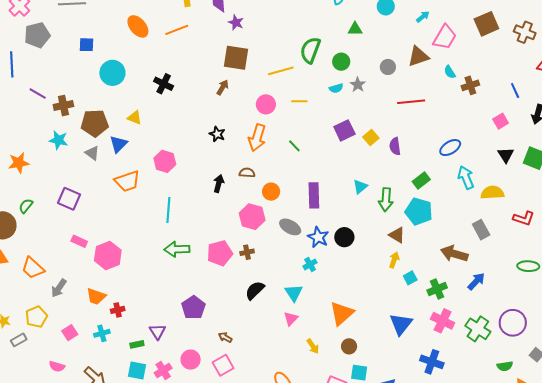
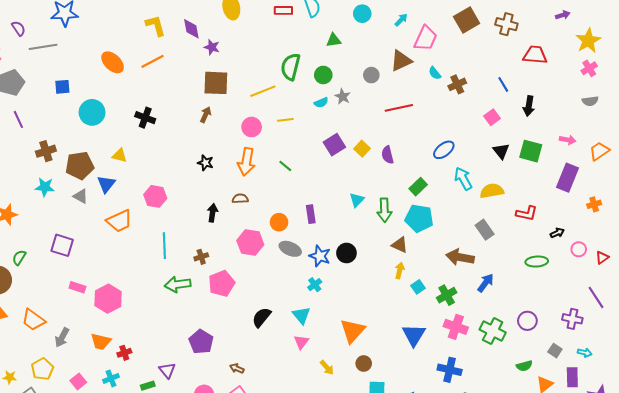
purple line: (38, 94) -> (18, 119), moved, turned 42
orange circle: (271, 192) -> (279, 222), moved
purple rectangle: (314, 195) -> (311, 214), size x0.7
brown cross: (247, 252) -> (201, 257), moved
purple circle: (513, 323) -> (527, 321), size x0.7

